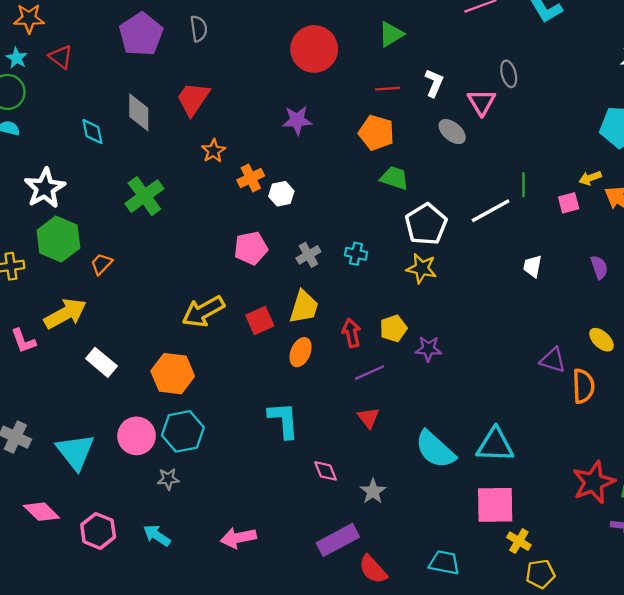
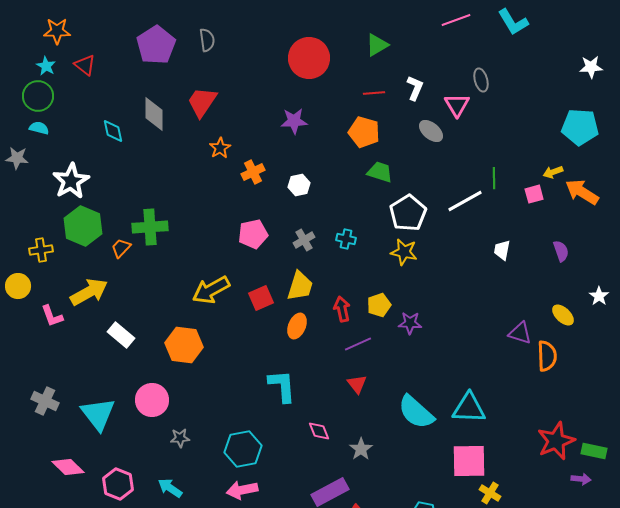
white hexagon: (281, 194) -> (299, 185), moved
green cross: (144, 196) -> (150, 227), moved, turned 32
cyan hexagon: (183, 431) -> (243, 449), moved

